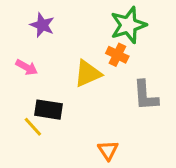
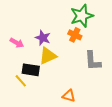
purple star: (42, 25) -> (43, 38), moved
yellow triangle: (88, 74) -> (48, 56), moved
orange triangle: (108, 150) -> (69, 96), turned -40

